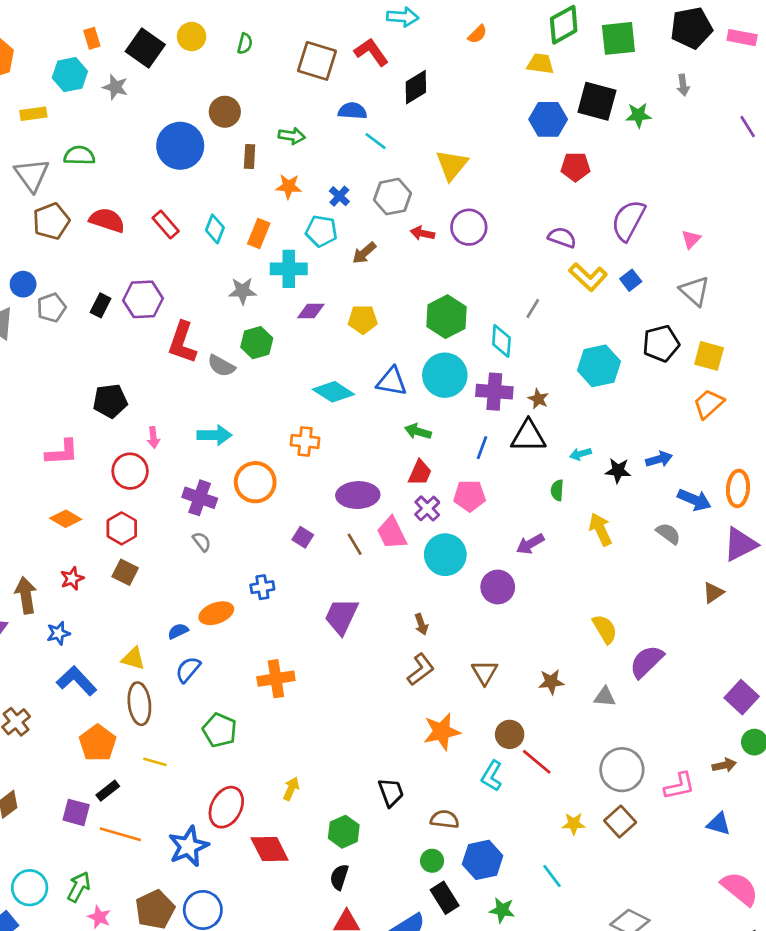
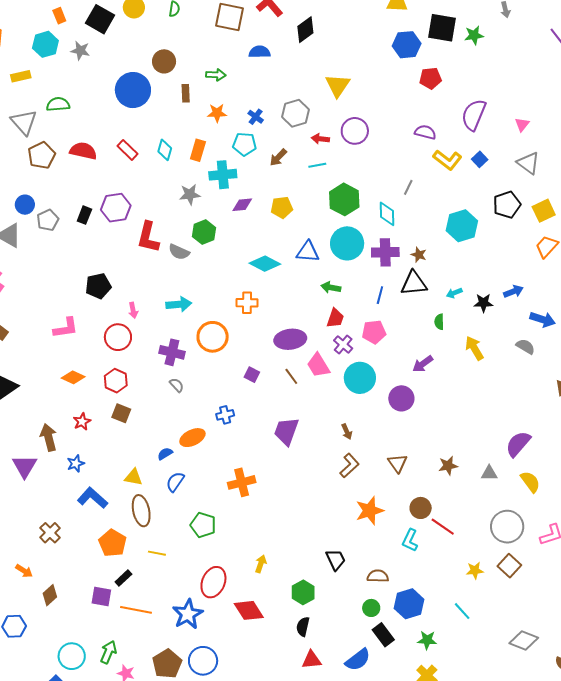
cyan line: (376, 141) -> (317, 165), moved, turned -42
yellow square: (709, 356) -> (544, 211), turned -35
yellow semicircle: (605, 629) -> (530, 482), moved

